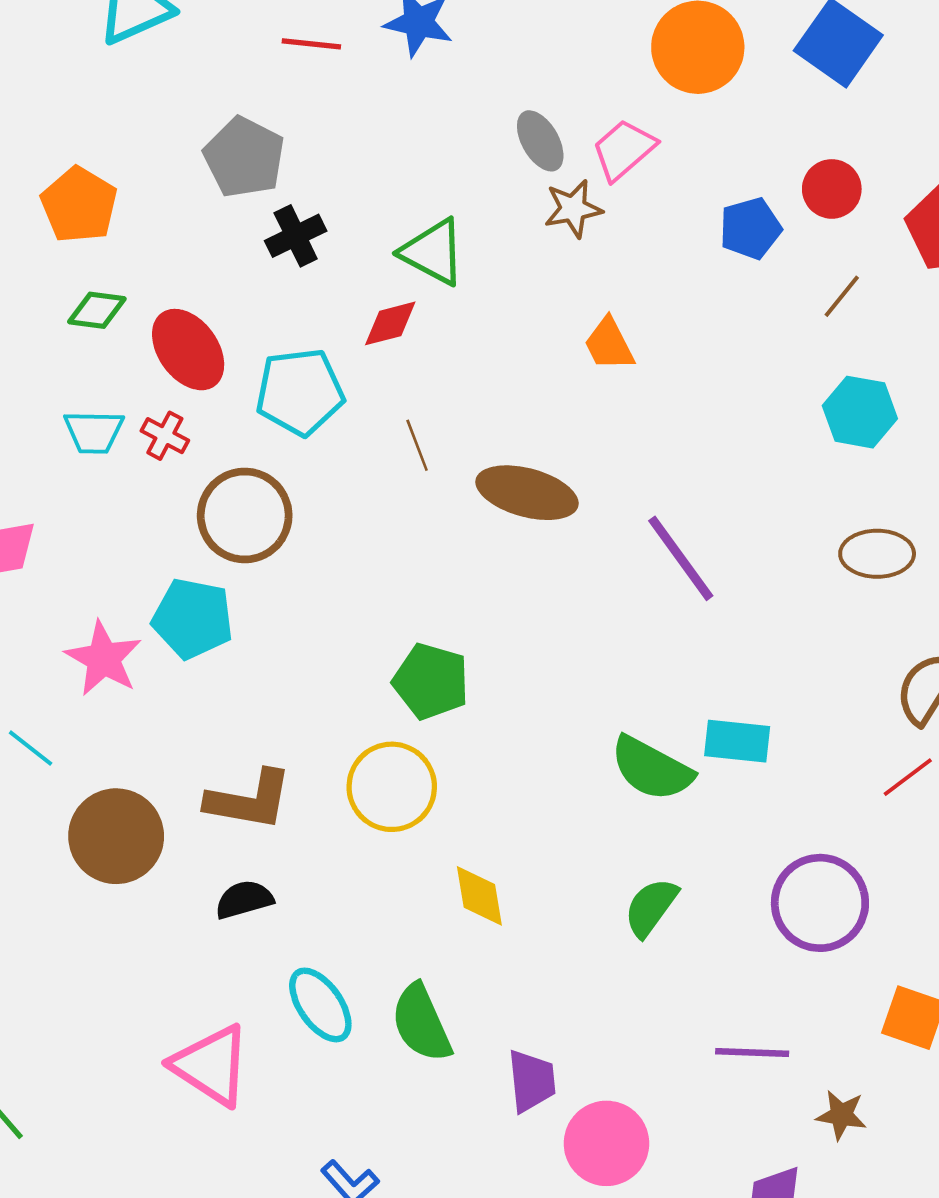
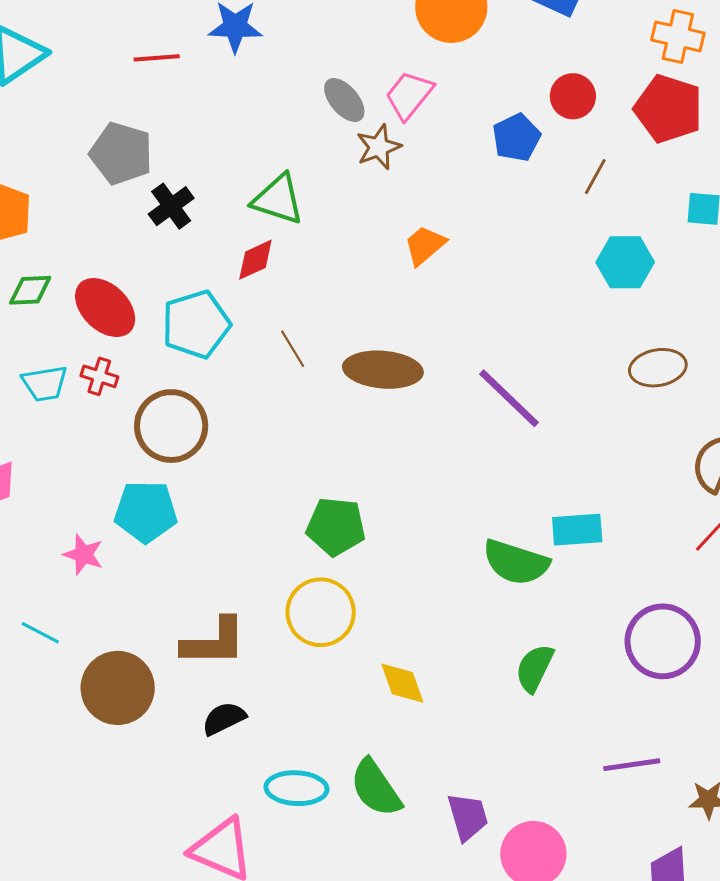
orange trapezoid: (609, 344) -> (425, 245), turned 87
pink star: (103, 659) -> (83, 555), size x0.7
cyan ellipse: (320, 1005) -> (296, 788), turned -42

